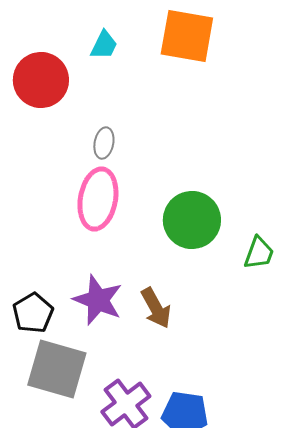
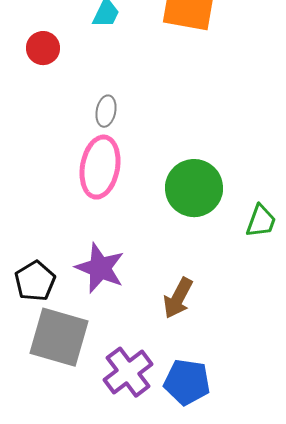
red circle: (41, 80) -> (43, 48), size x0.6
brown arrow: (156, 308) -> (178, 298), moved, turned 57

